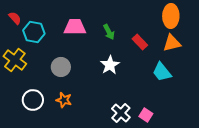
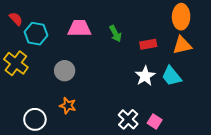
red rectangle: (140, 42) -> (148, 44), turned -56
white star: (110, 65) -> (145, 76), moved
white circle: (33, 100) -> (35, 119), moved

